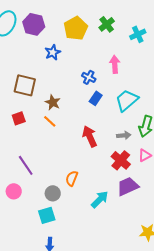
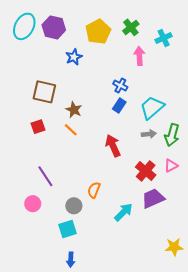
pink arrow: (115, 64) -> (139, 56), moved
blue cross: (89, 77) -> (120, 85), moved
gray arrow: (124, 135) -> (149, 134), moved

